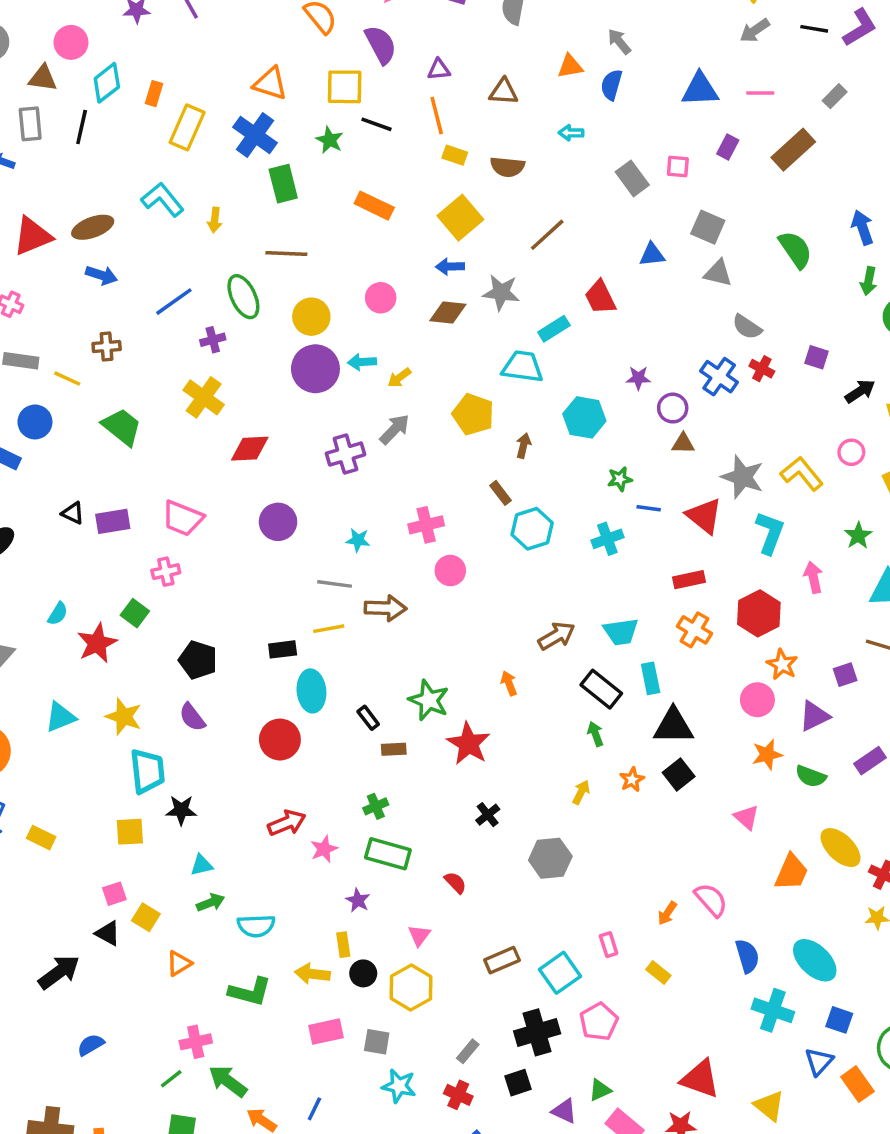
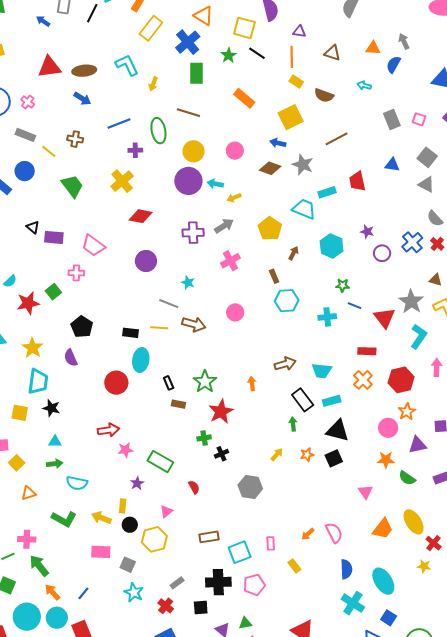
brown triangle: (683, 443) -> (436, 280), moved
pink cross: (426, 525) -> (230, 261), moved, turned -30
cyan rectangle: (651, 678) -> (332, 401), turned 72
green cross: (376, 806) -> (204, 438), moved

